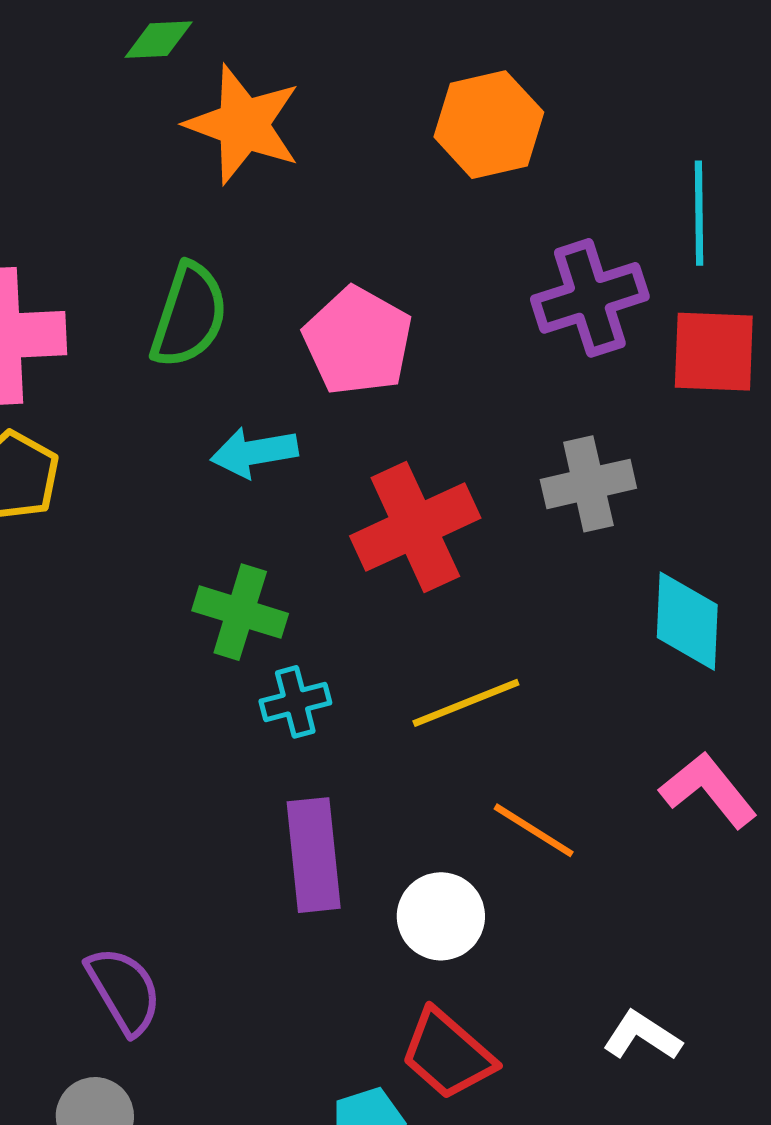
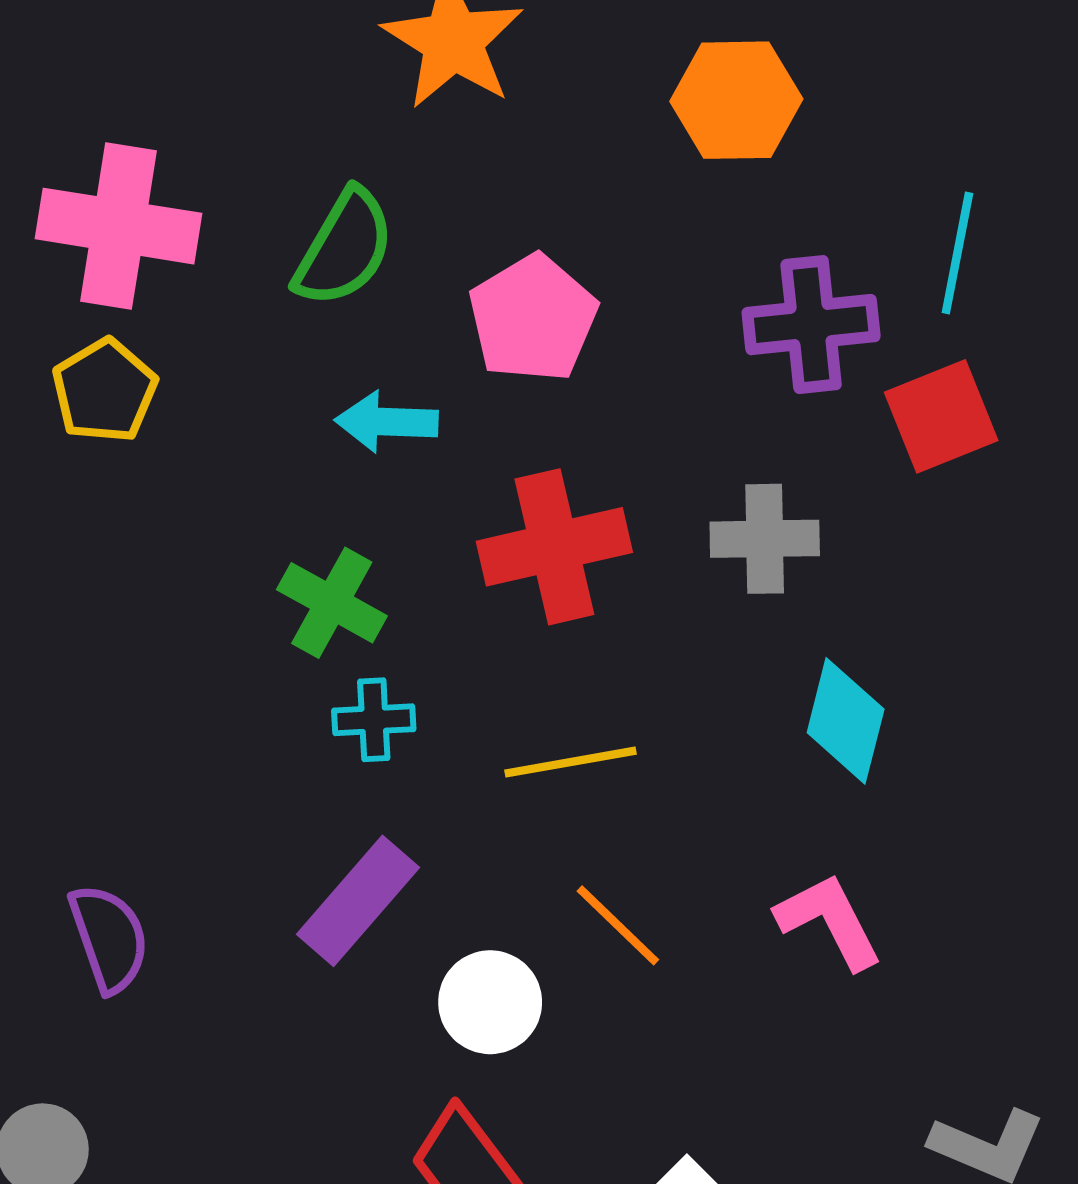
red square: (714, 352) -> (941, 416), turned -36
purple rectangle: (314, 855) -> (358, 901), turned 35
purple semicircle: (124, 990) -> (109, 938), moved

